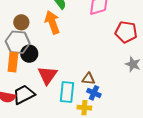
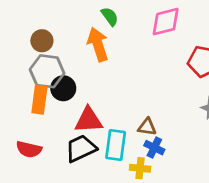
brown circle: (21, 22) -> (42, 41), moved
red triangle: (48, 75) -> (88, 120), turned 50
black trapezoid: (24, 94) -> (81, 148), moved

